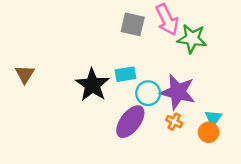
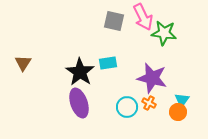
cyan circle: (148, 93) -> (127, 107), moved
purple ellipse: (130, 122) -> (79, 103), moved, turned -56

